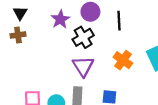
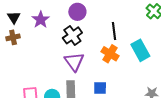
purple star: (60, 19) -> (41, 20), moved
black line: (119, 21) -> (114, 31), moved

